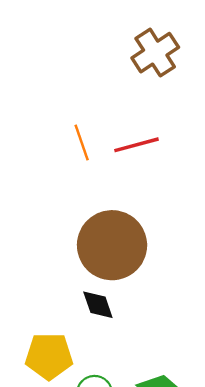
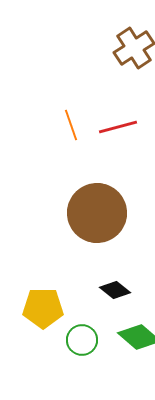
black diamond: (98, 305) -> (115, 290), moved, turned -32

